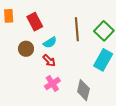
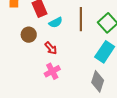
cyan semicircle: (50, 42) -> (56, 22), moved
gray diamond: (83, 90) -> (98, 81), moved

